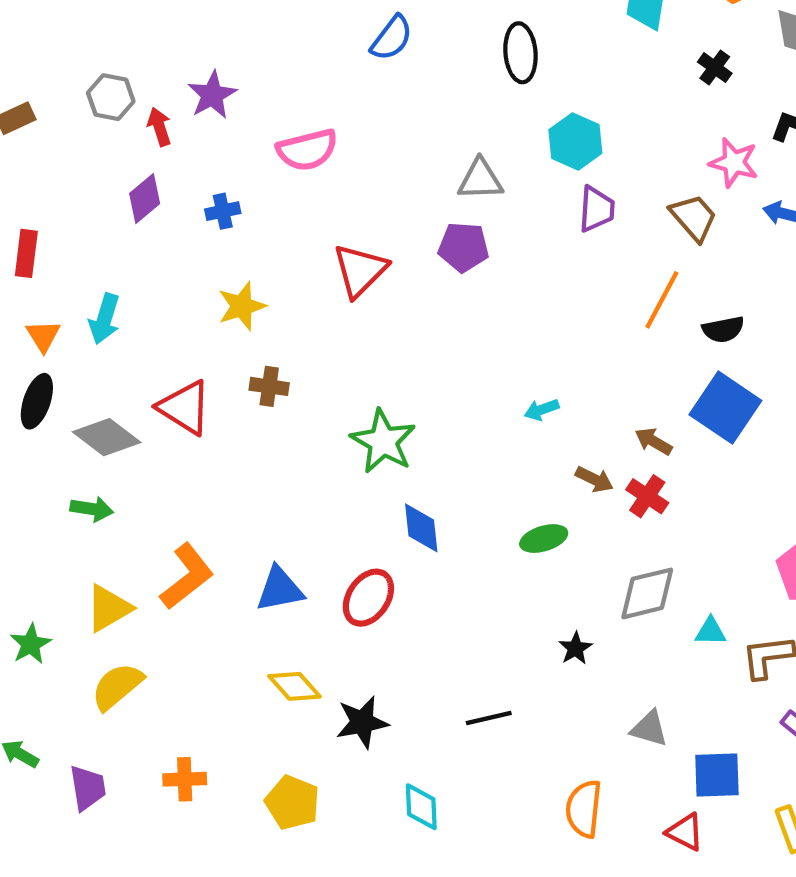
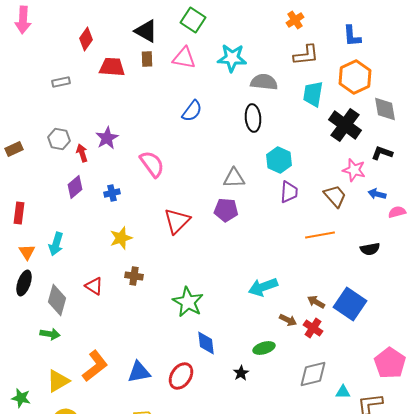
black cross: (715, 68) -> (345, 125), size x2.0
pink semicircle: (307, 150) -> (152, 164), turned -112
orange line: (662, 300) -> (320, 235), turned 52
black semicircle: (723, 329) -> (370, 249), moved
red triangle: (185, 408) -> (94, 286), size x0.7
blue square: (725, 408) -> (350, 304), moved
cyan arrow: (542, 410) -> (263, 287), size x1.8
gray diamond: (107, 437) -> (57, 300), turned 68
green star: (31, 644) -> (21, 398), turned -30
black star: (575, 648) -> (241, 373), moved

